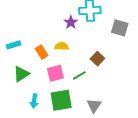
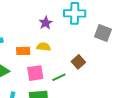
purple star: (71, 22) -> (46, 23), moved
orange rectangle: (42, 52) -> (23, 51), turned -64

